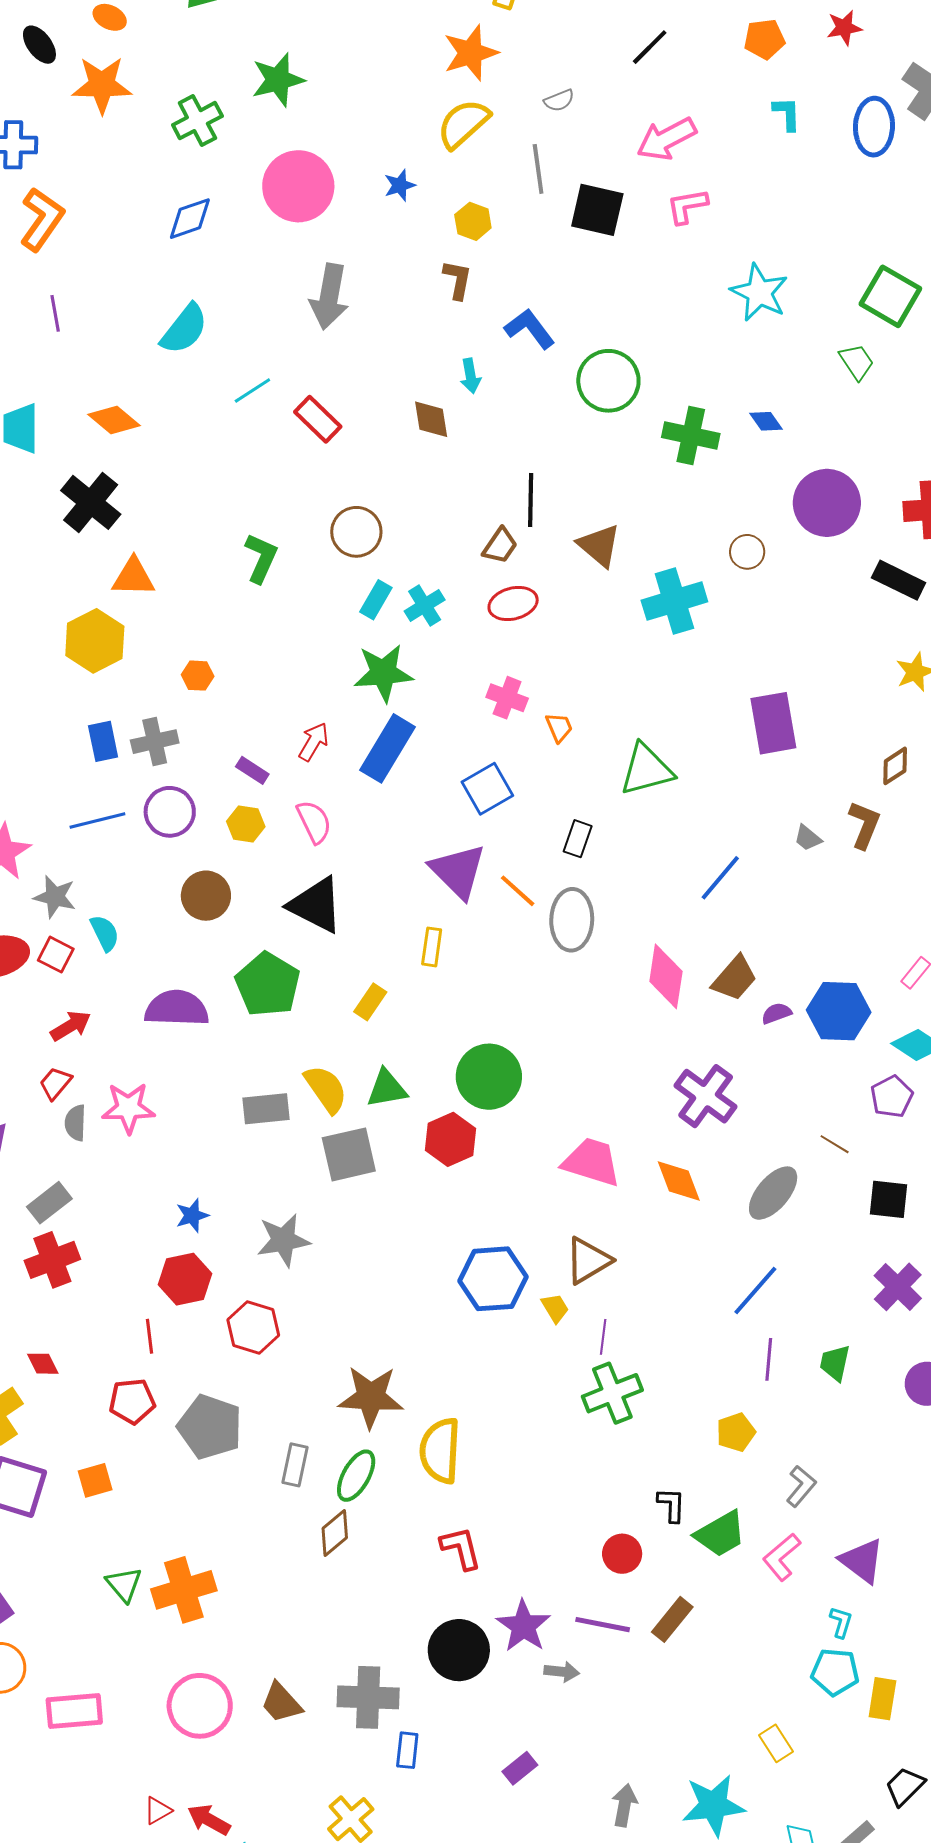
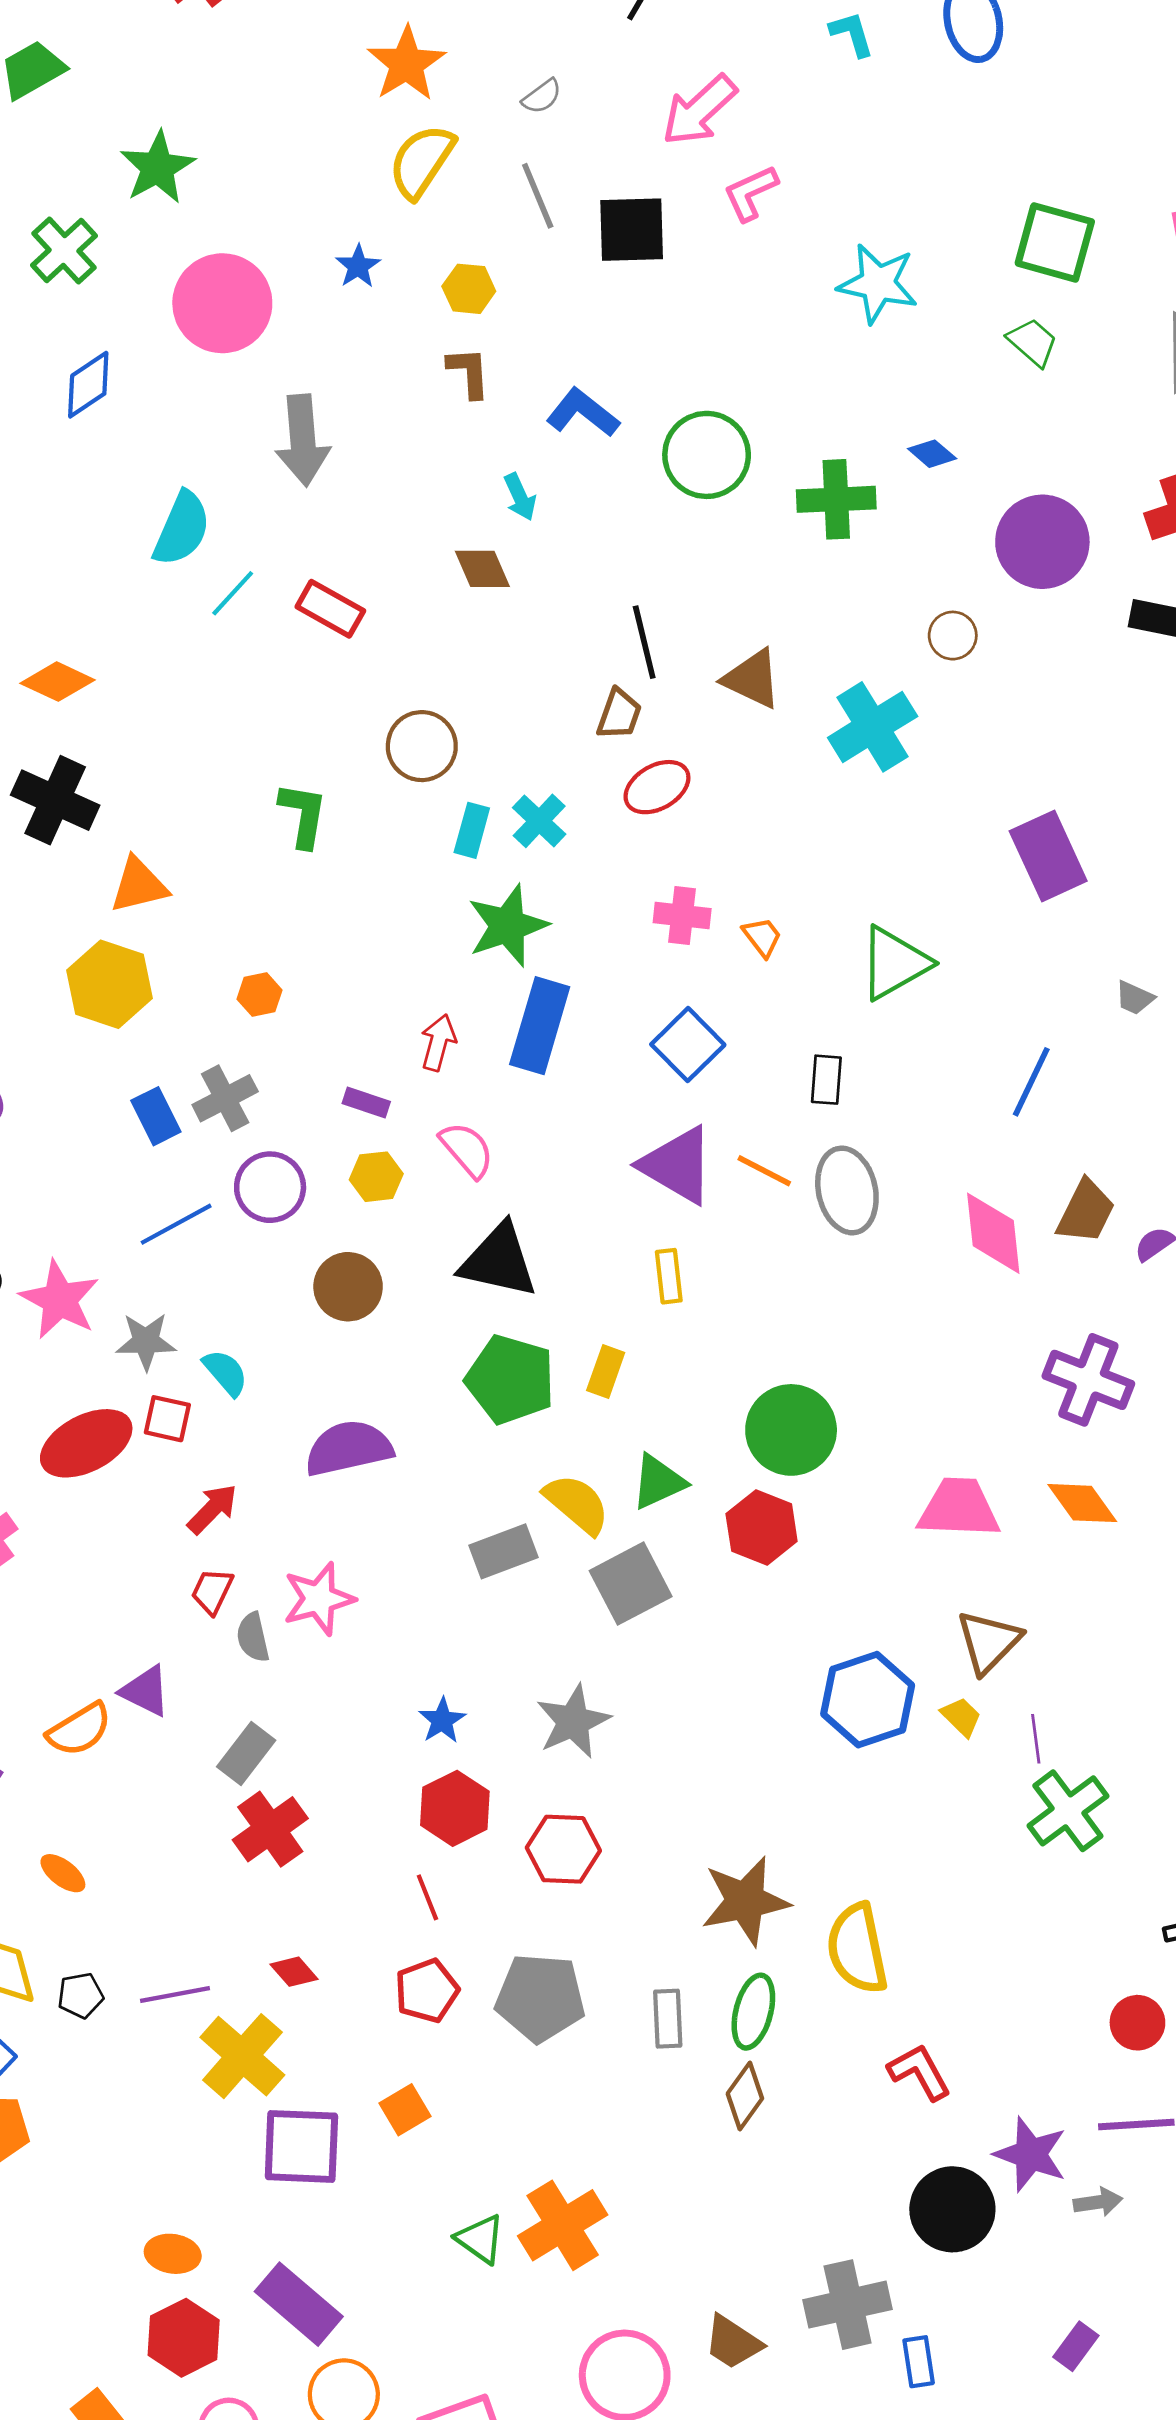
cyan semicircle: (184, 329) -> (182, 529), moved
green pentagon: (268, 984) -> (510, 1379), moved

